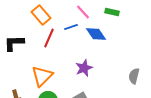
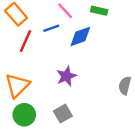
blue diamond: (96, 34) -> (80, 36), turned -75

